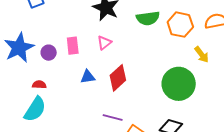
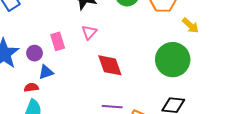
blue triangle: (88, 77) -> (46, 72), moved
red diamond: (118, 78) -> (110, 65), turned -56

